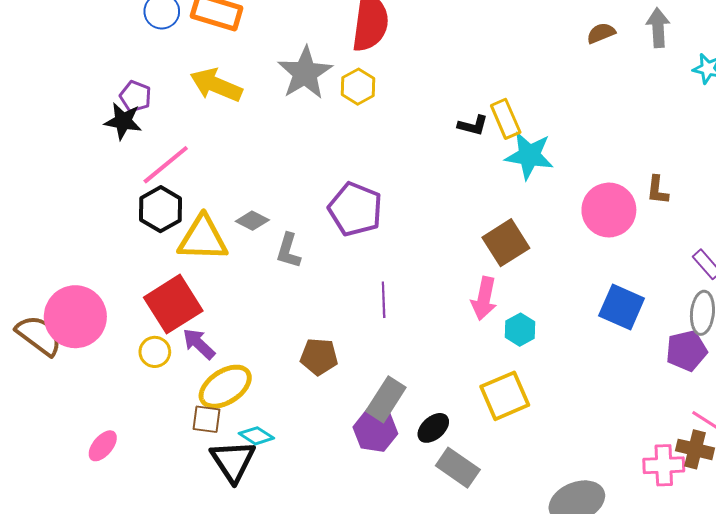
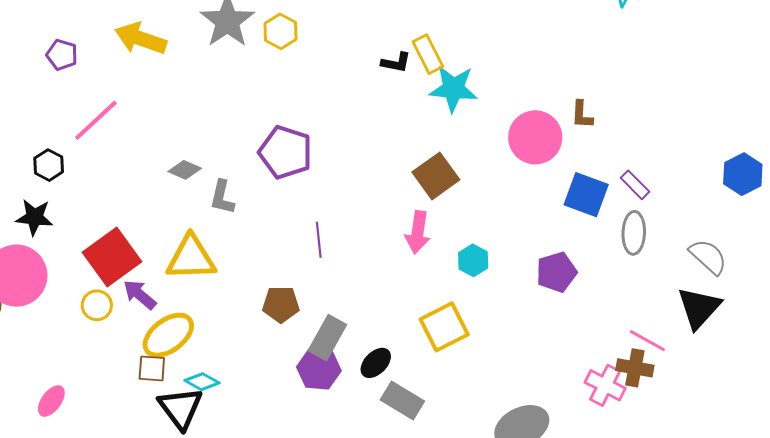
black star: (123, 121) -> (34, 217), moved
black hexagon: (161, 209) -> (49, 165), moved, size x0.7
yellow triangle: (203, 239) -> (191, 258), moved
blue square: (622, 307) -> (586, 195), moved
cyan hexagon: (520, 330) -> (473, 260), moved
purple pentagon: (686, 351) -> (556, 272), moved
brown pentagon: (319, 357) -> (281, 304), moved
pink cross: (664, 465) -> (605, 385), turned 33

